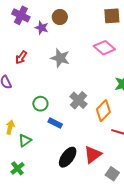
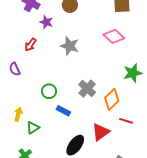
purple star: (42, 28) -> (46, 22), moved
red triangle: (93, 155) -> (101, 132), moved

